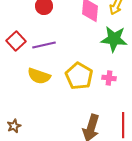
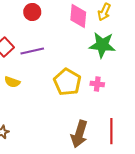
yellow semicircle: (39, 76) -> (12, 82), moved, size x0.7

